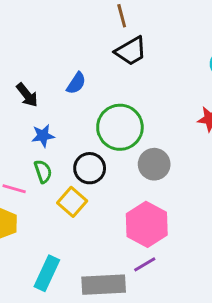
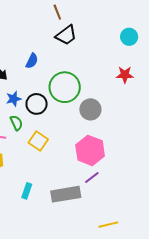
black circle: (90, 168) -> (37, 104), moved
cyan rectangle: (47, 273) -> (27, 191), size x0.7

